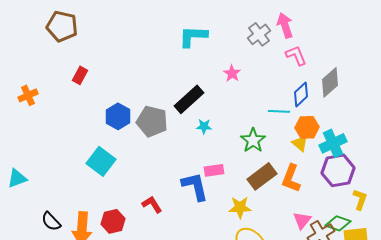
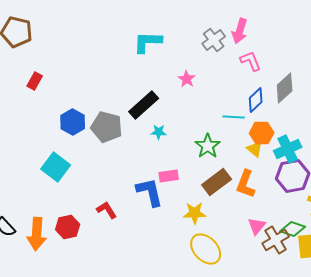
pink arrow: (285, 25) -> (240, 31), turned -145

